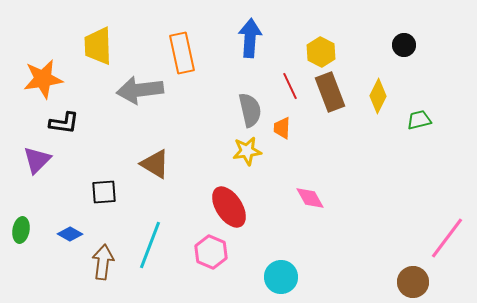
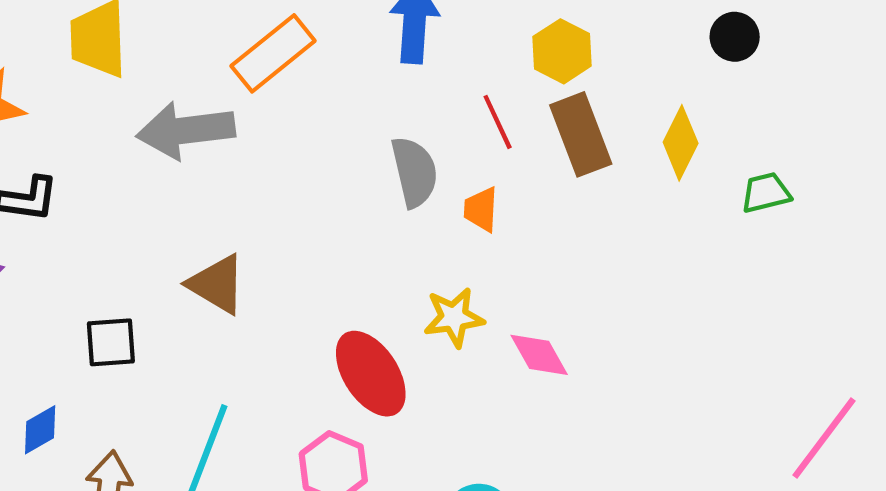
orange rectangle: (182, 53) -> (273, 53), turned 63
yellow star: (247, 151) -> (454, 317), moved
blue diamond: (70, 234) -> (40, 430), turned -60

